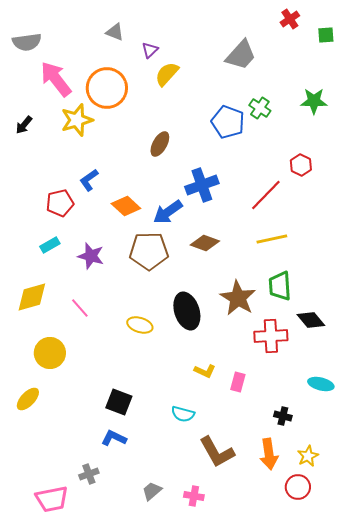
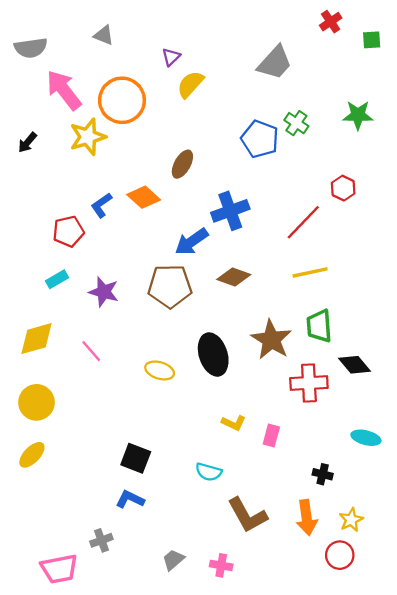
gray triangle: (115, 32) -> (104, 35), moved
orange diamond: (126, 206) -> (144, 197), moved
yellow circle: (50, 353) -> (36, 402), moved

